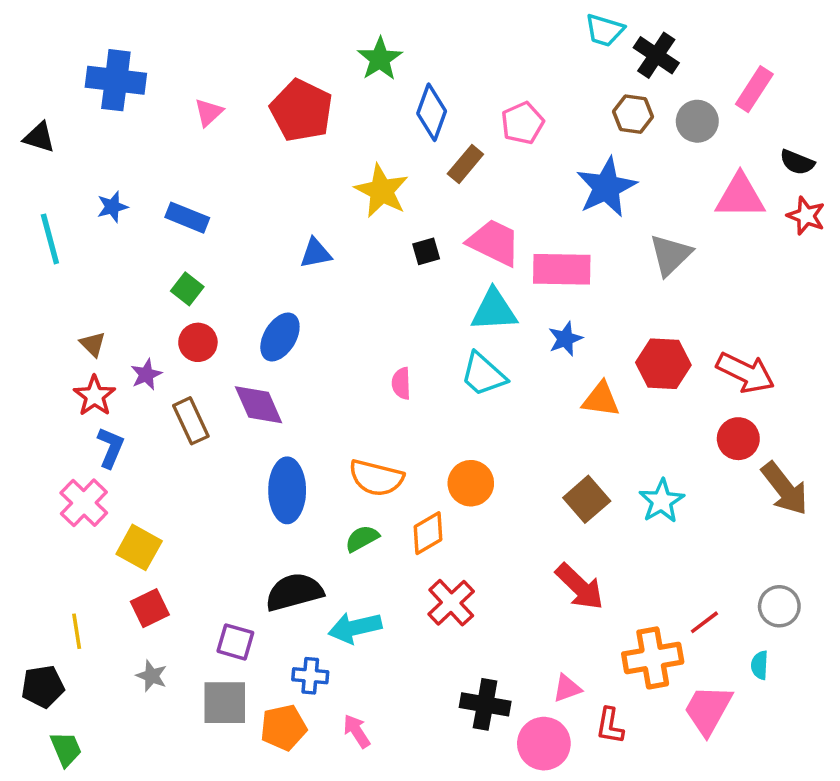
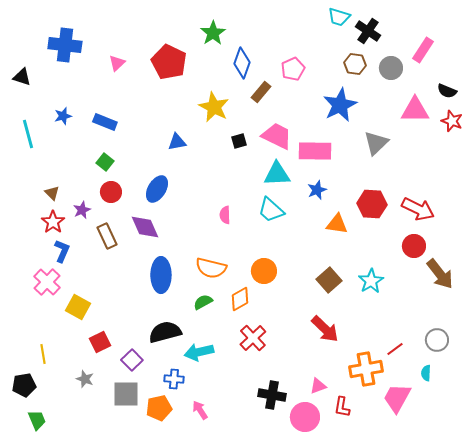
red square: (150, 608) -> (100, 342), moved
purple square: (235, 642) -> (132, 360), turned 30

